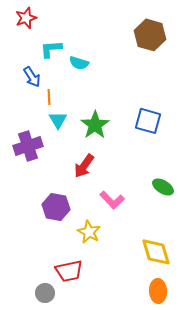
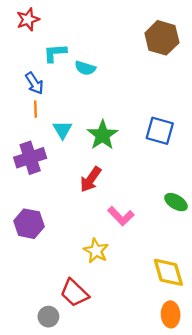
orange line: (49, 97) -> (35, 109), moved
purple hexagon: (56, 207) -> (29, 224), moved
red trapezoid: (69, 271) -> (74, 293), turned 56

